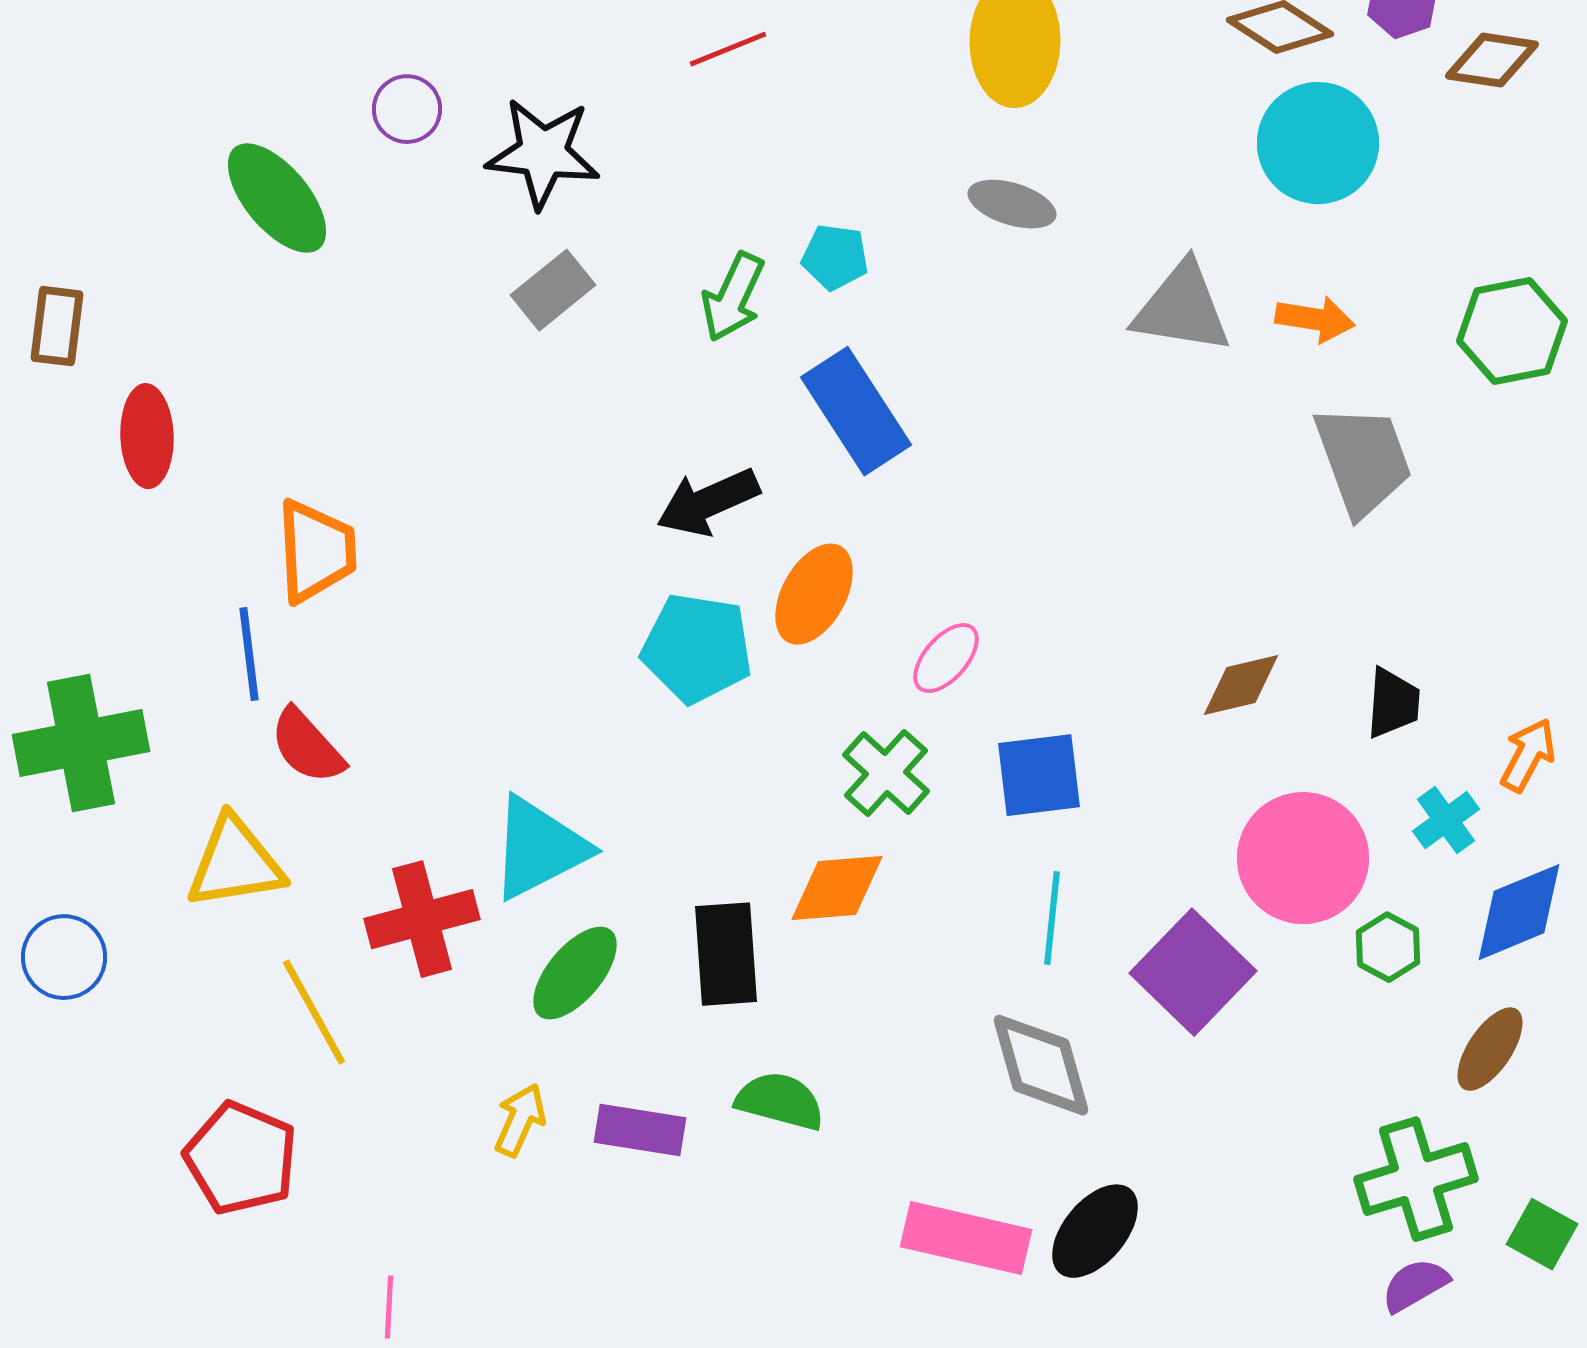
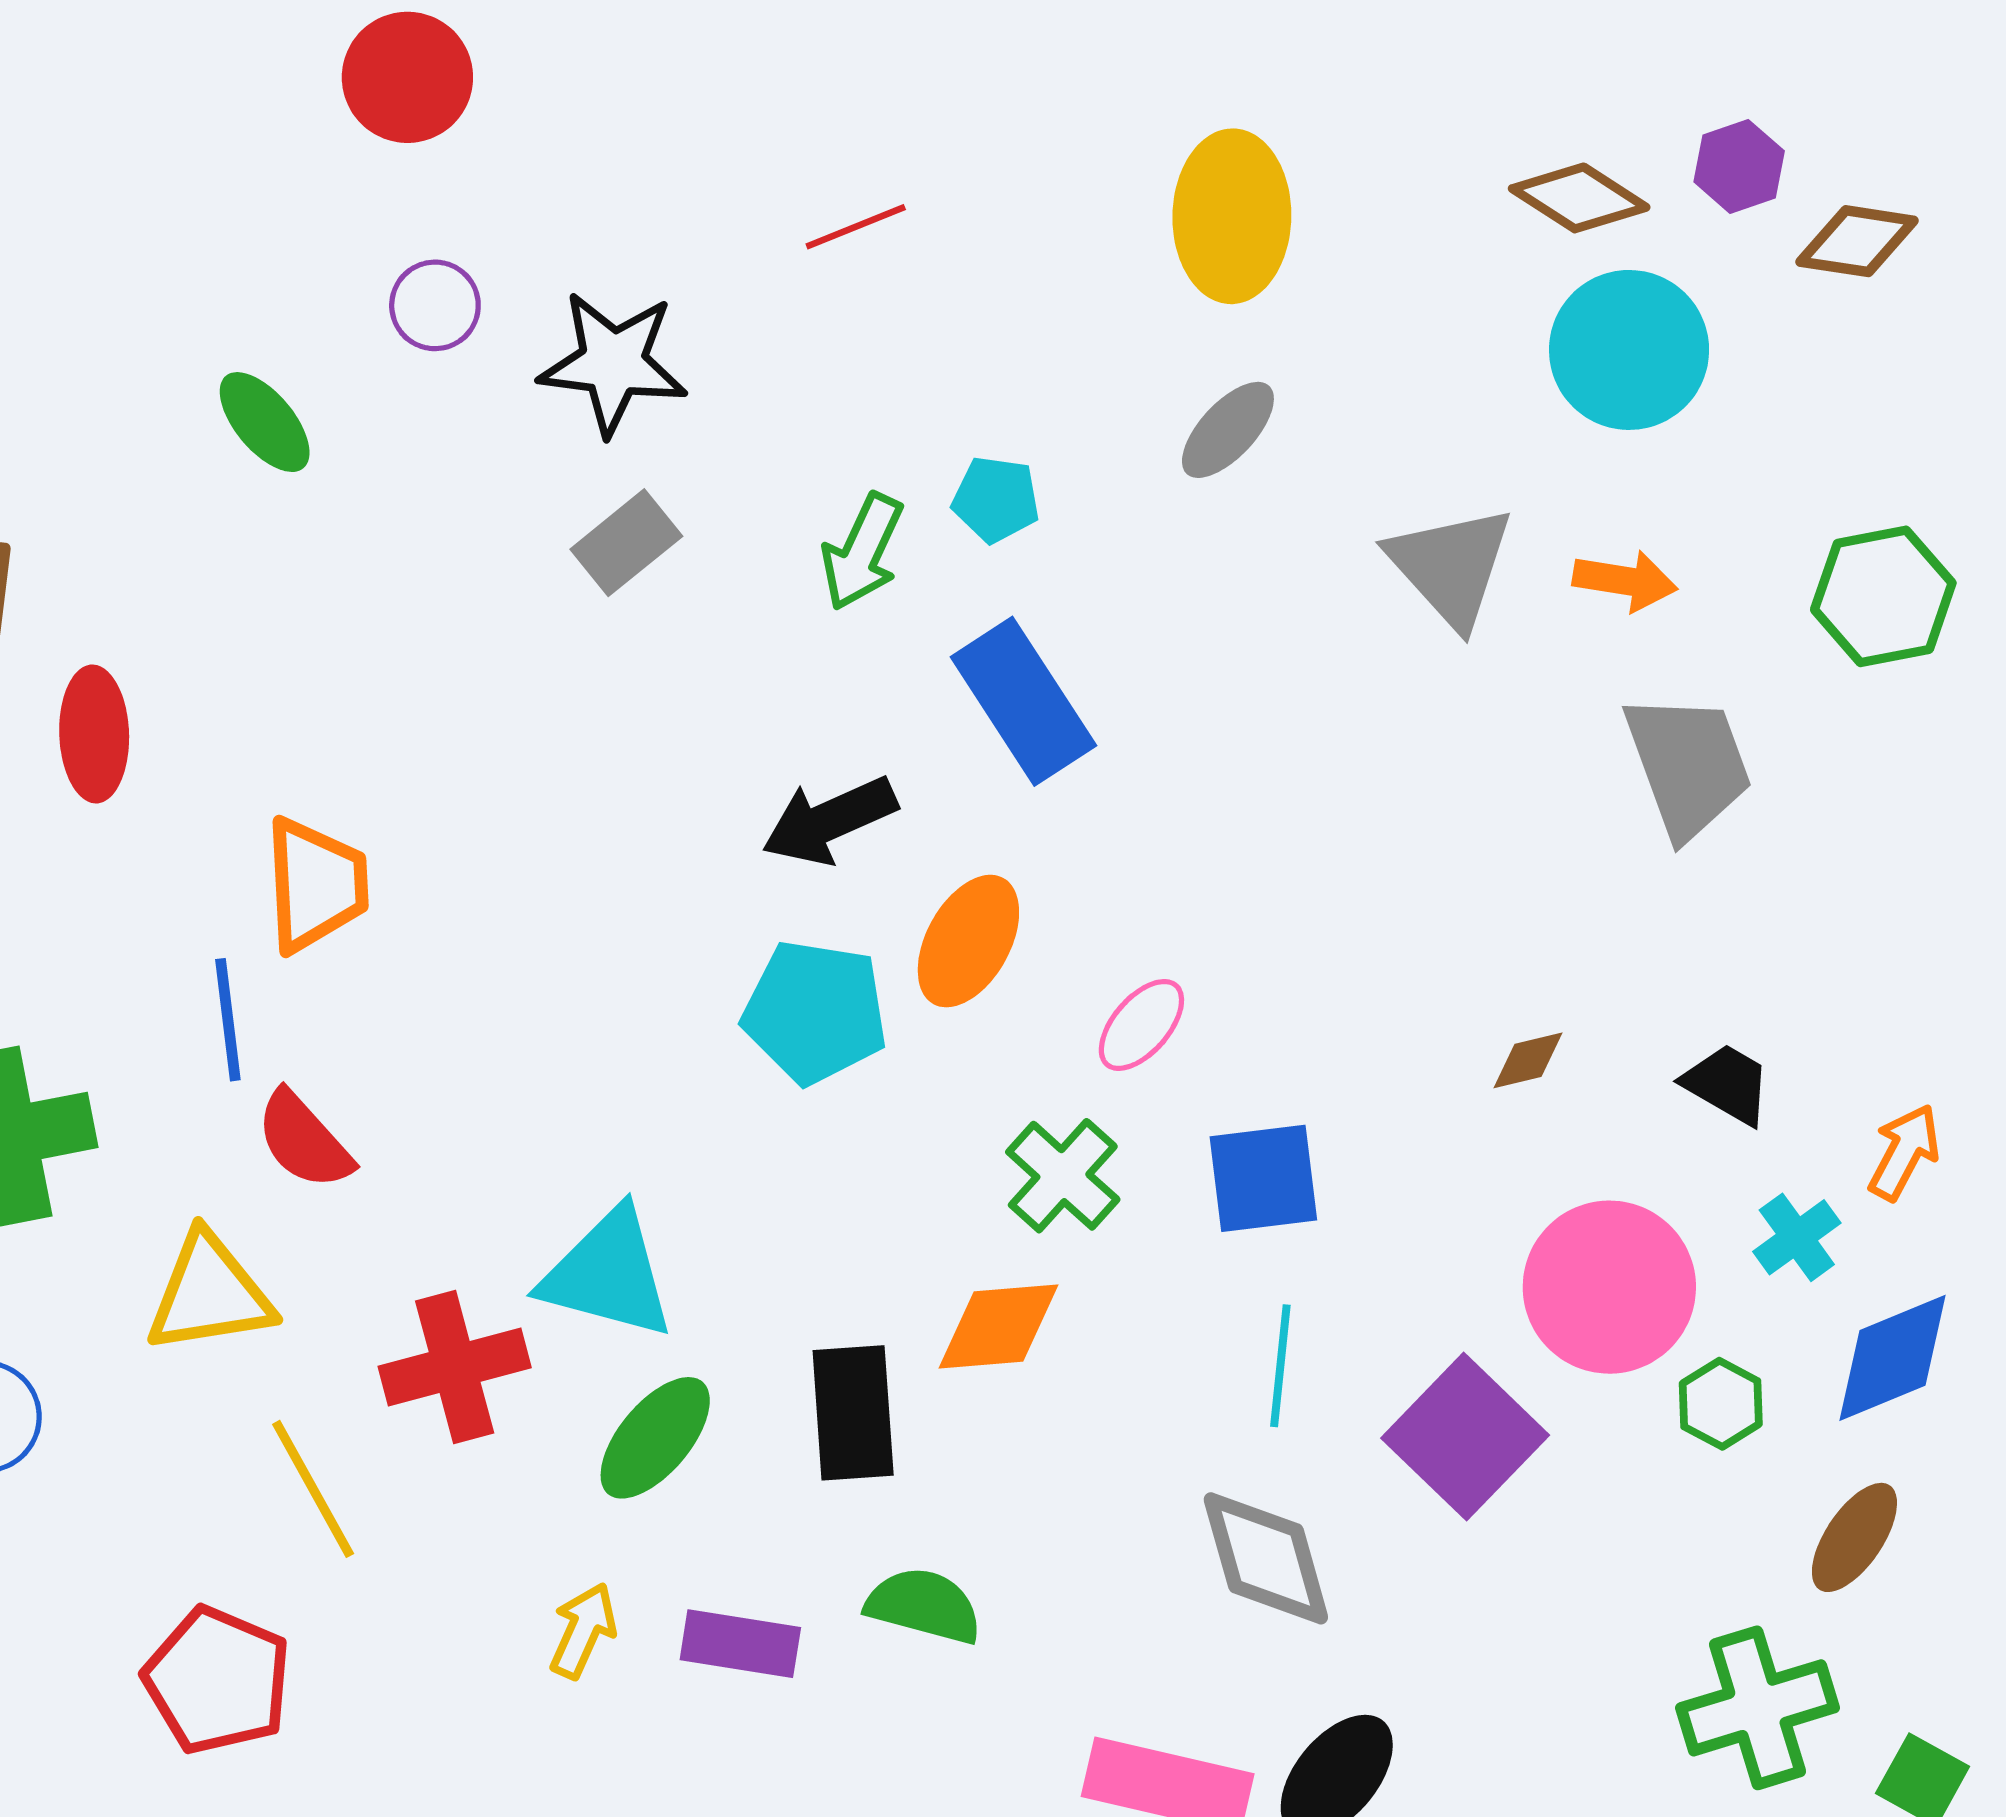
green ellipse: (277, 198) -> (265, 422), size x0.7
gray ellipse: (1012, 204) -> (1228, 430), turned -64
gray triangle: (1182, 308) -> (1451, 566), turned 39
brown diamond: (1241, 685) -> (1528, 1060), size x0.7
black trapezoid: (1393, 703) -> (1727, 1084), turned -64
cyan triangle: (539, 848) -> (608, 1274), turned 42

